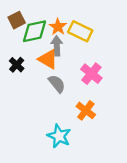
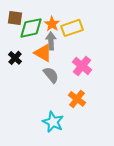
brown square: (17, 20) -> (15, 18), turned 35
yellow rectangle: (80, 31) -> (72, 28), turned -45

